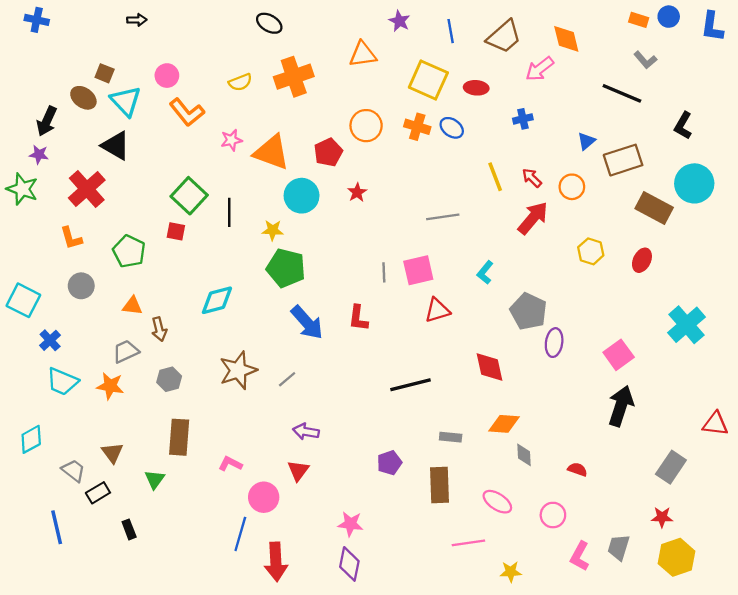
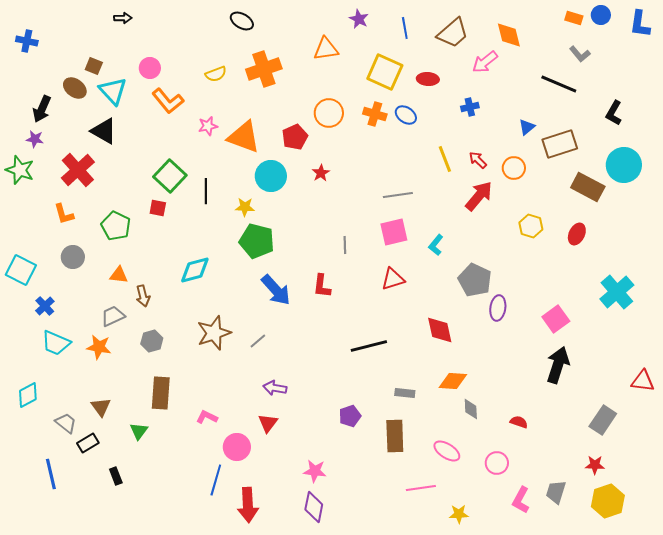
blue cross: (37, 20) -> (27, 41), moved
pink square: (418, 270) -> (394, 232), moved

